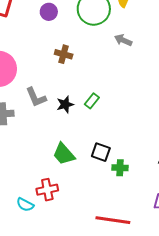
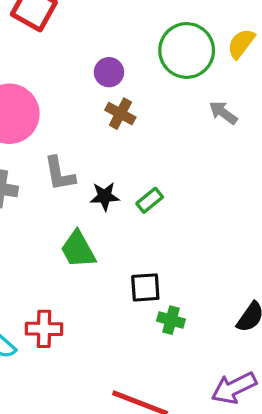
purple circle: (49, 12) -> (109, 72), moved
black square: (101, 152) -> (145, 287), turned -36
green trapezoid: (64, 154) -> (78, 249), moved

